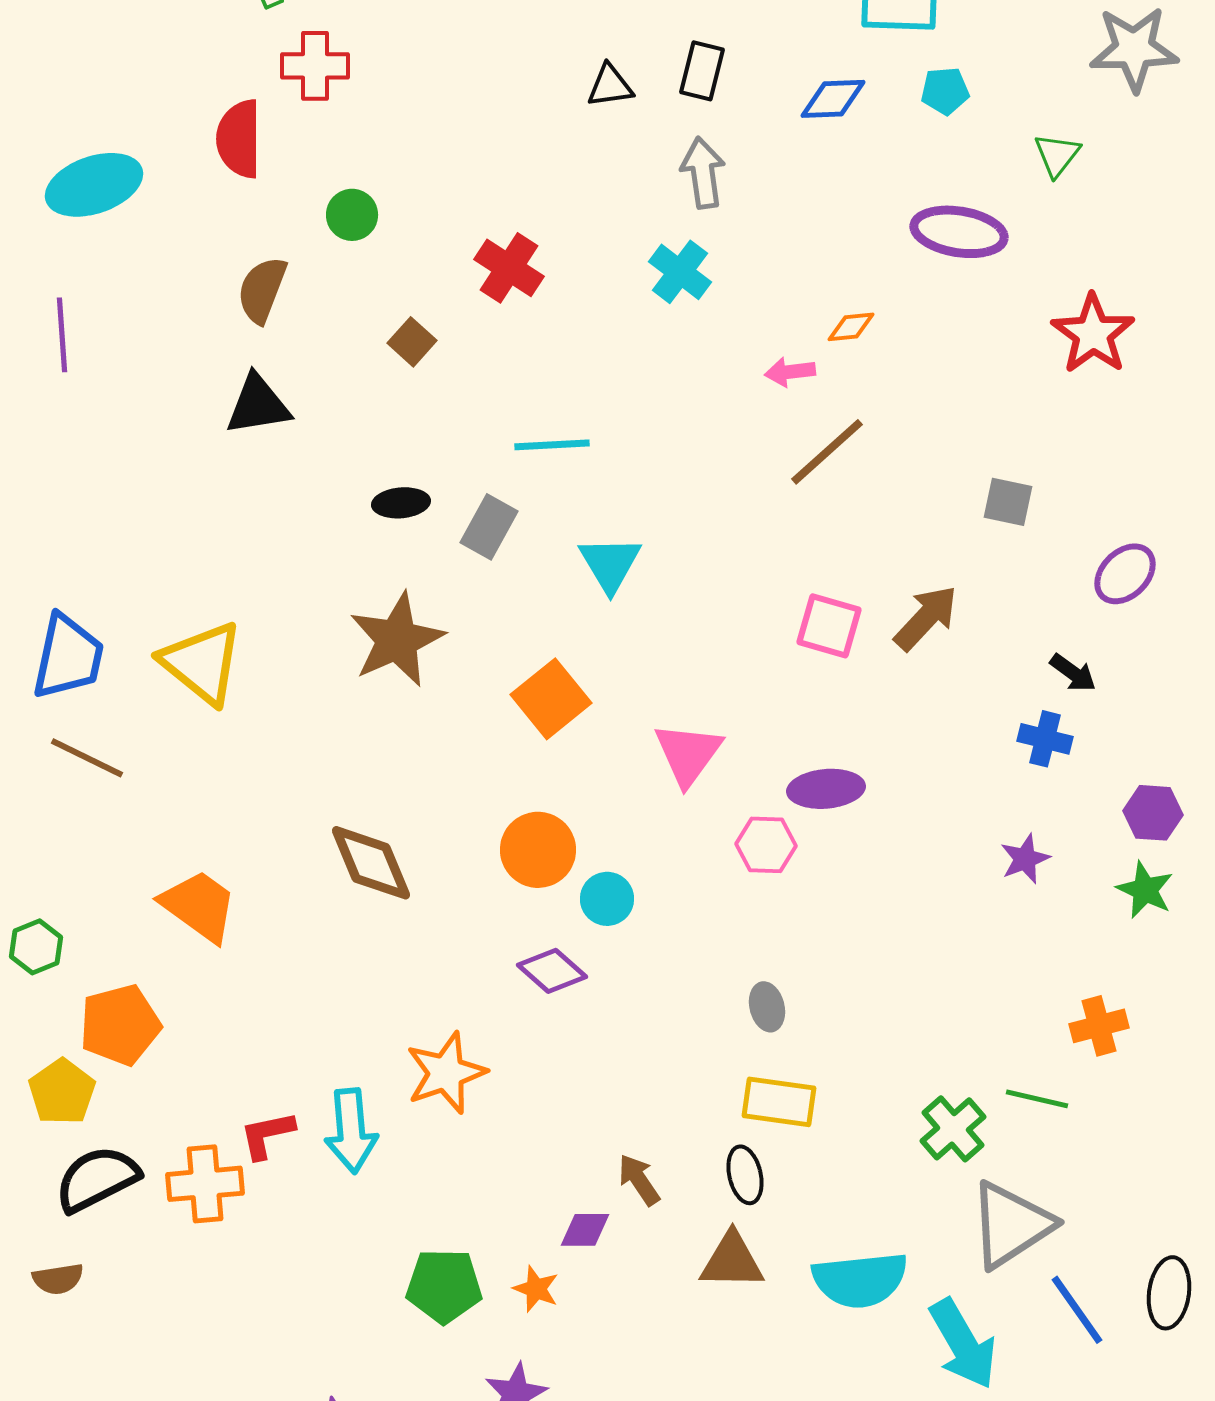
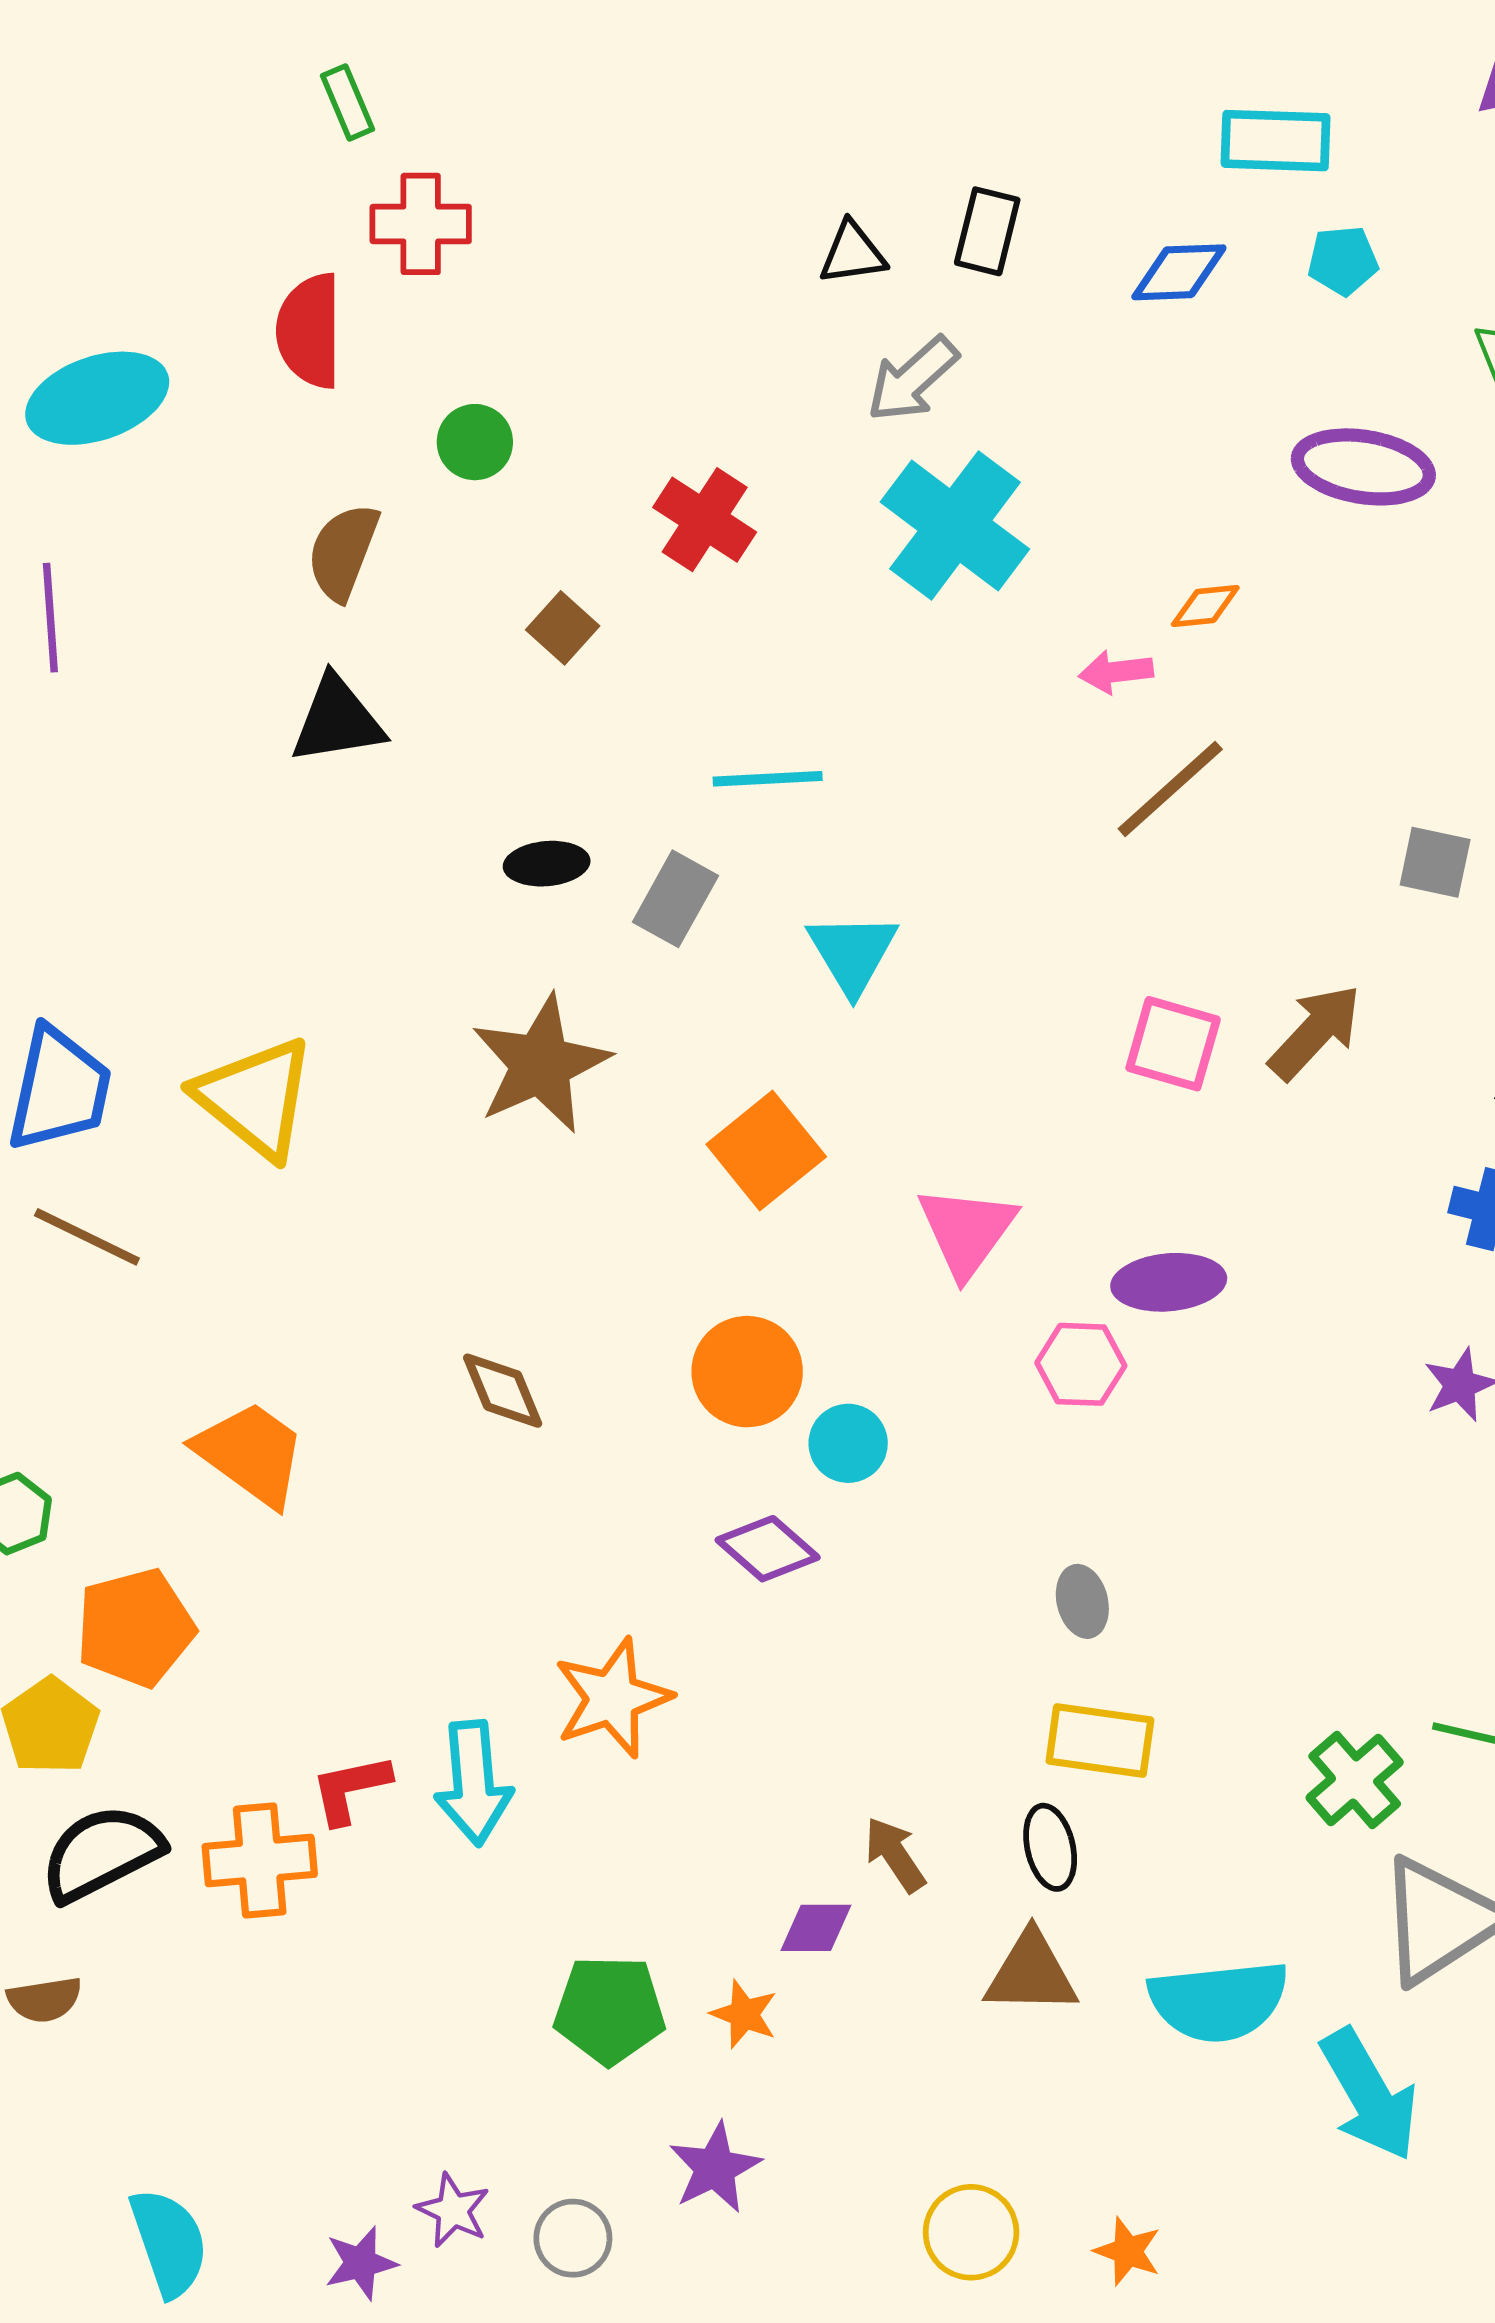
gray arrow: (703, 173) -> (913, 379), moved, turned -124
cyan cross: (680, 272) -> (955, 526), size x1.6
brown diamond: (371, 863) -> (503, 1391), size x0.7

